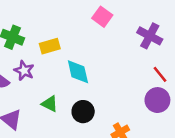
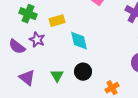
green triangle: (50, 104) -> (57, 76), moved, turned 32

